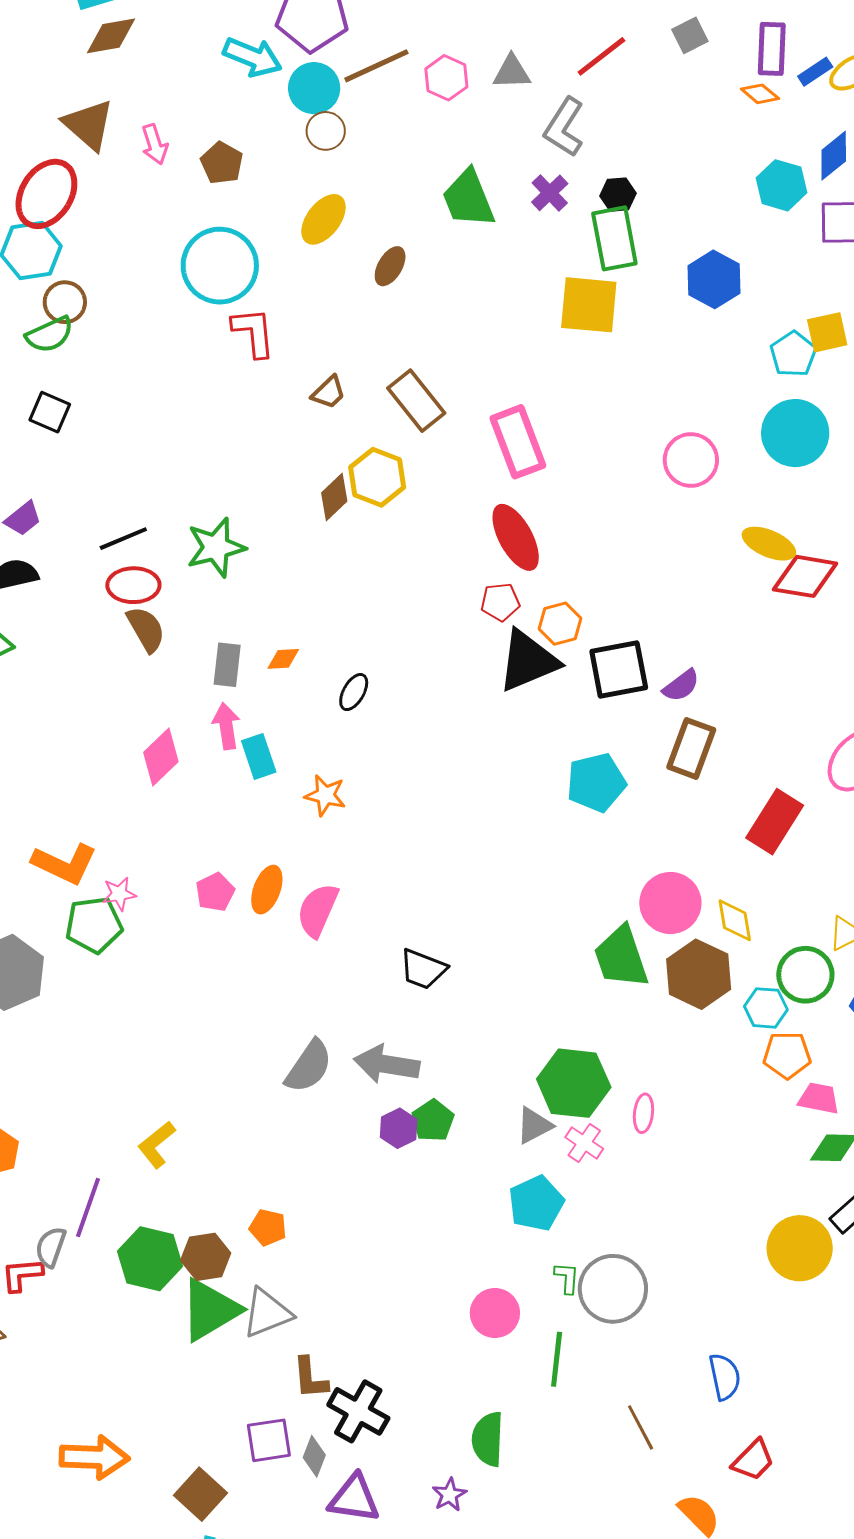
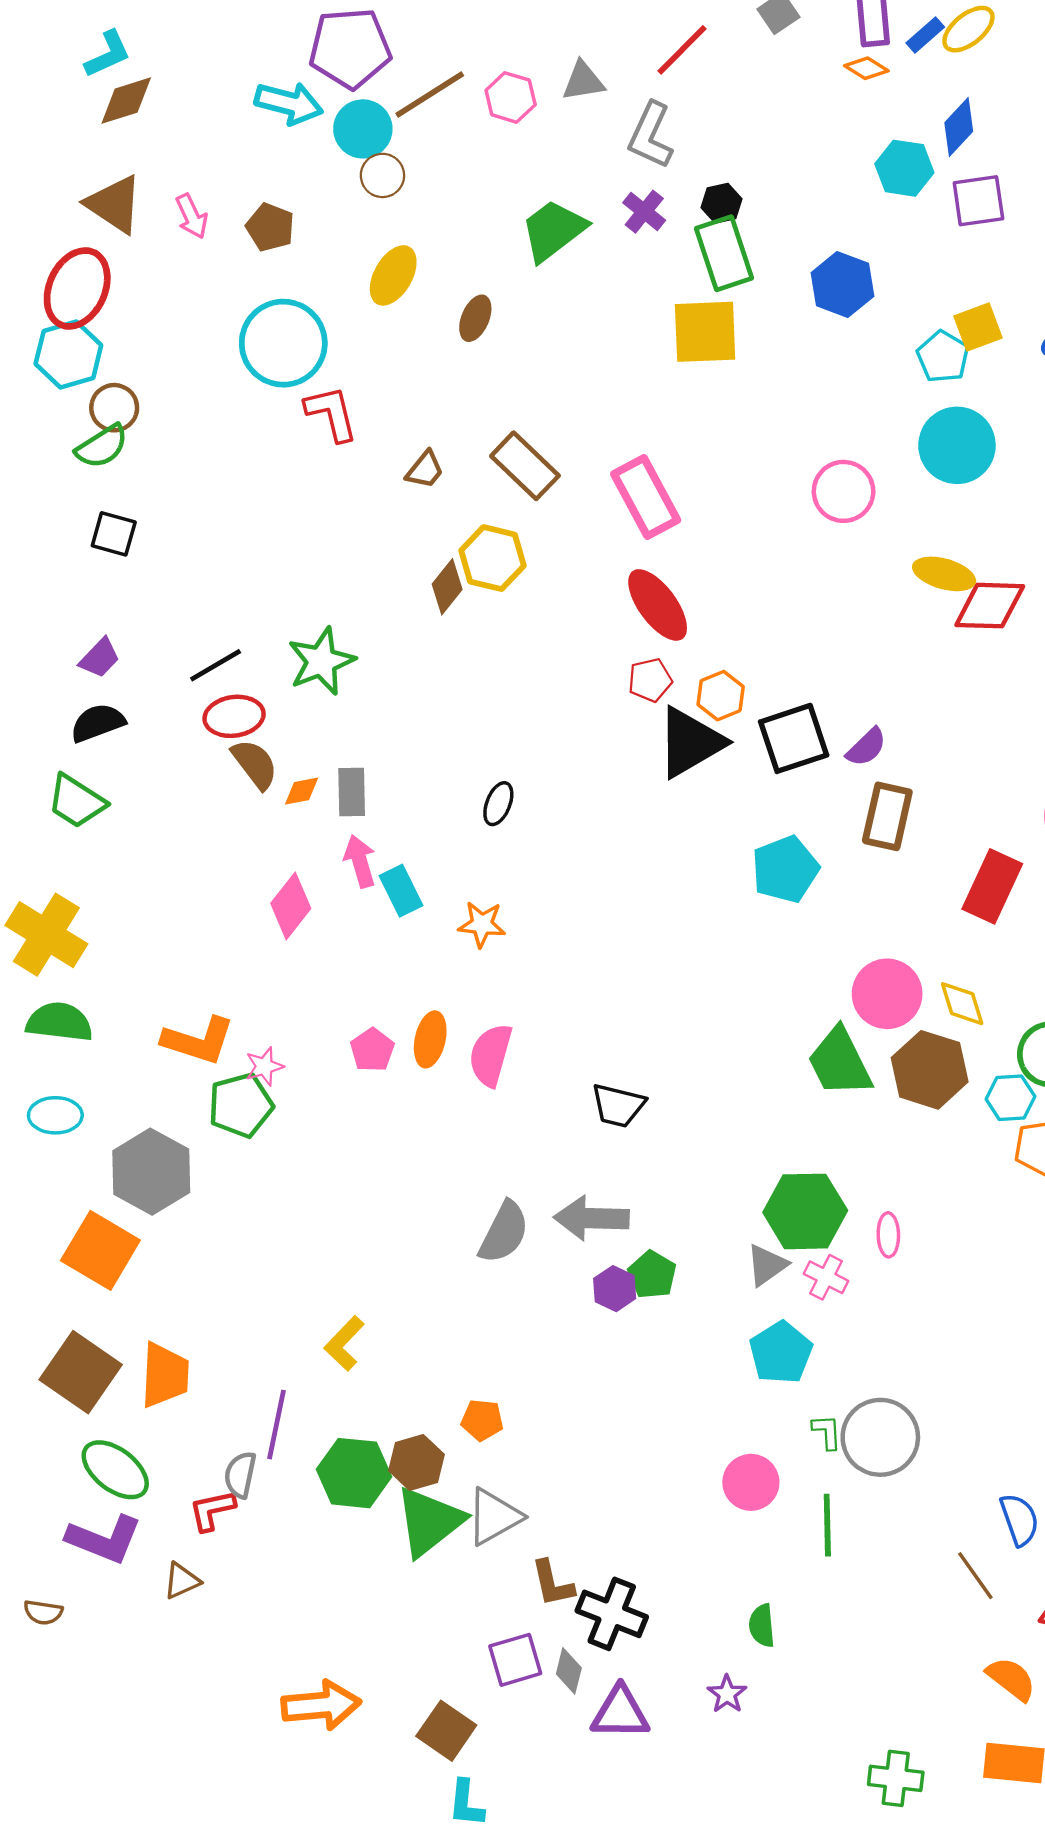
green trapezoid: (468, 199) -> (553, 230), turned 82
orange diamond: (283, 659) -> (302, 791), moved
brown line: (641, 1427) -> (975, 1576), moved
green semicircle: (488, 1439) -> (762, 1626), size x0.7

